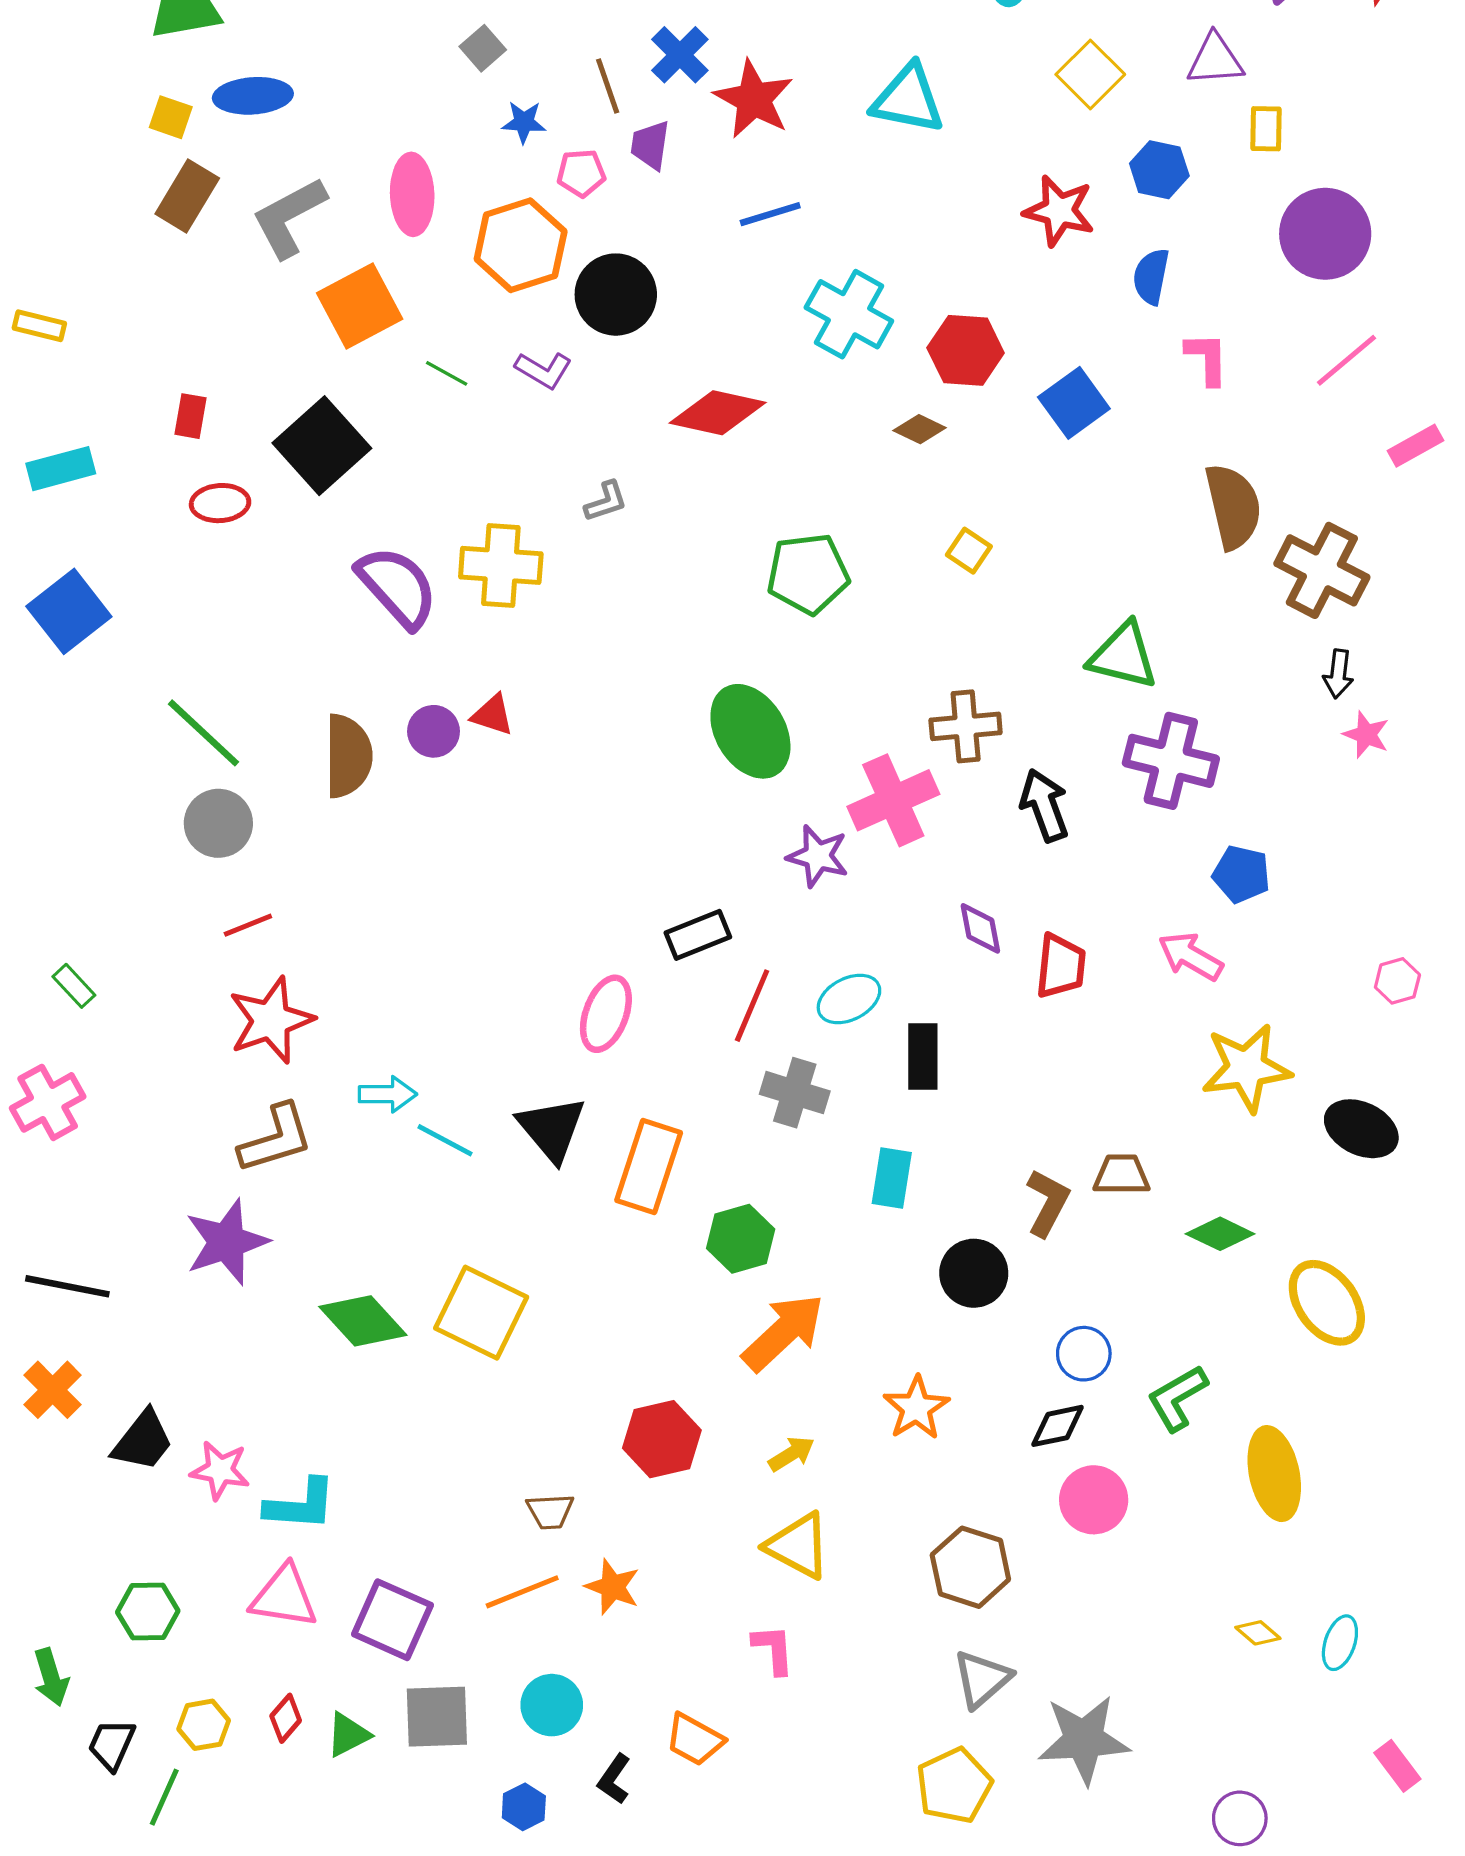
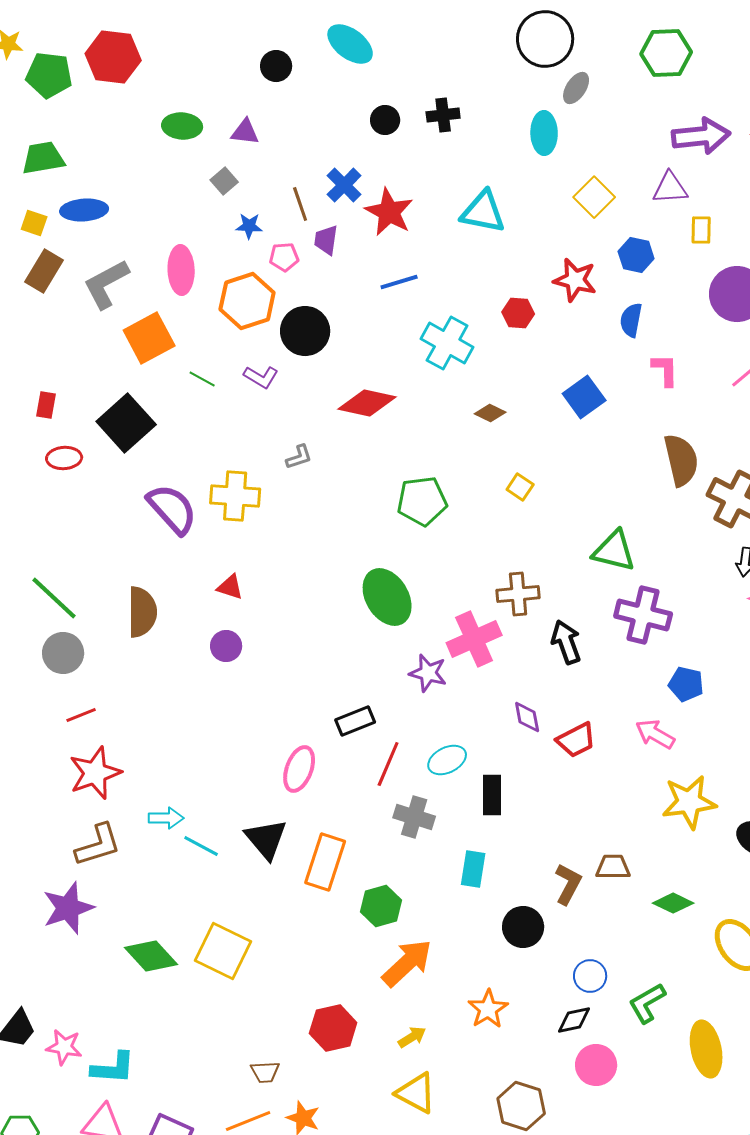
red hexagon: (966, 350) -> (518, 313), moved, size x0.7
purple circle: (434, 731) -> (226, 646), moved
red trapezoid: (1061, 966) -> (576, 740), turned 57

